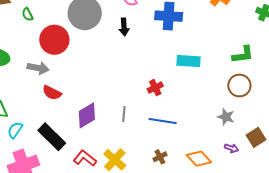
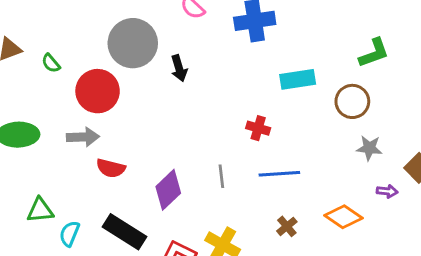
black arrow: (124, 27) -> (179, 68), moved
brown circle: (239, 86) -> (352, 101), moved
red cross: (155, 88) -> (258, 128), turned -35

